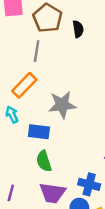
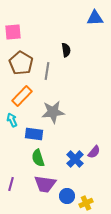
brown pentagon: (48, 18) -> (21, 63), moved
gray line: (37, 51) -> (47, 71), moved
blue cross: (89, 184) -> (75, 159), moved, turned 30

